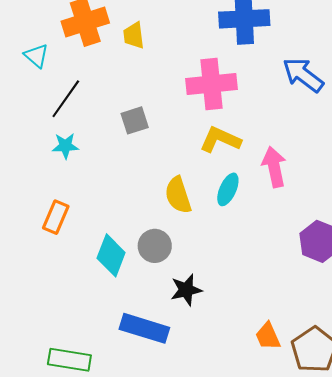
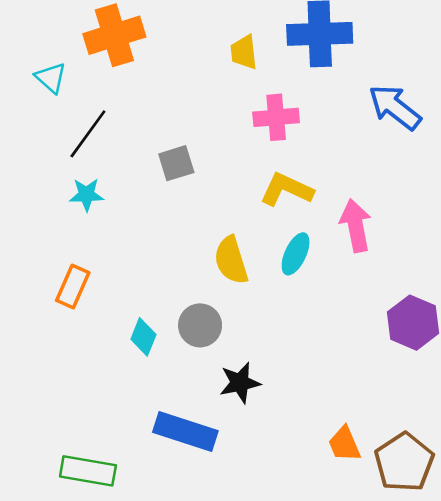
yellow trapezoid: (134, 35) -> (244, 52), moved
pink cross: (211, 84) -> (276, 117), size x0.7
cyan diamond: (111, 255) -> (143, 337), size x0.7

